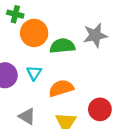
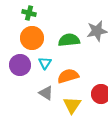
orange circle: (34, 33) -> (32, 38), moved
gray triangle: (27, 116) -> (46, 93), moved

